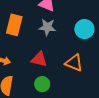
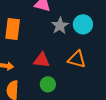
gray star: (47, 27) -> (60, 26), moved, turned -30

